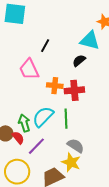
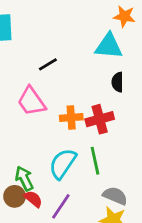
black line: (45, 46) -> (48, 64), turned 40
black semicircle: (79, 61) -> (118, 82), moved, turned -40
green arrow: (24, 123) -> (24, 178), moved

